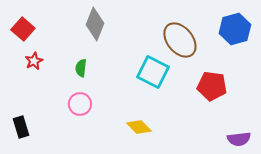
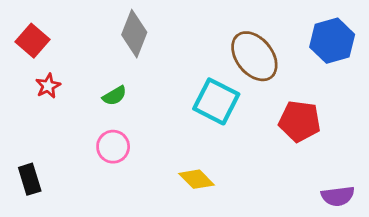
green semicircle: (81, 68) -> (114, 96), turned -126

